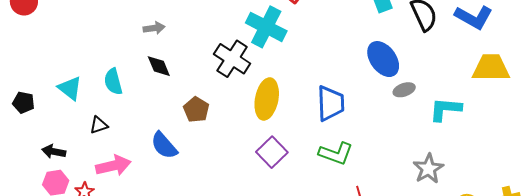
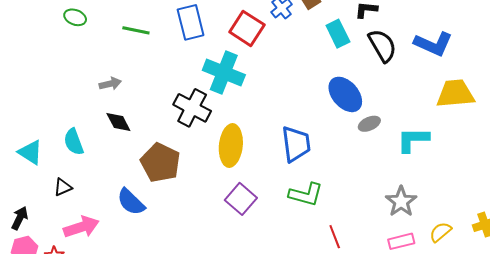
brown pentagon: (196, 110) -> (160, 163), size x1.5
black arrow: (54, 152) -> (20, 218), turned 110

